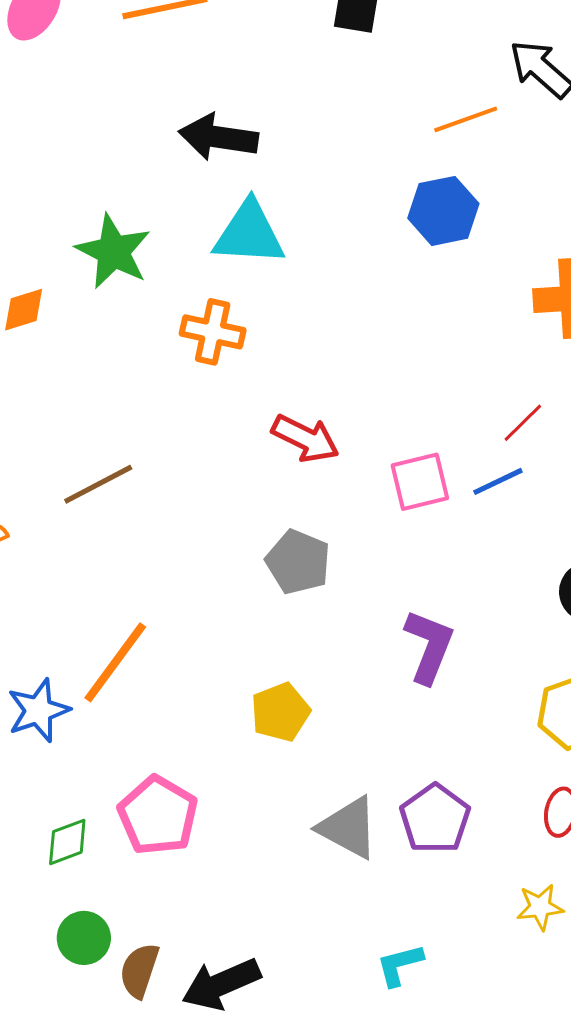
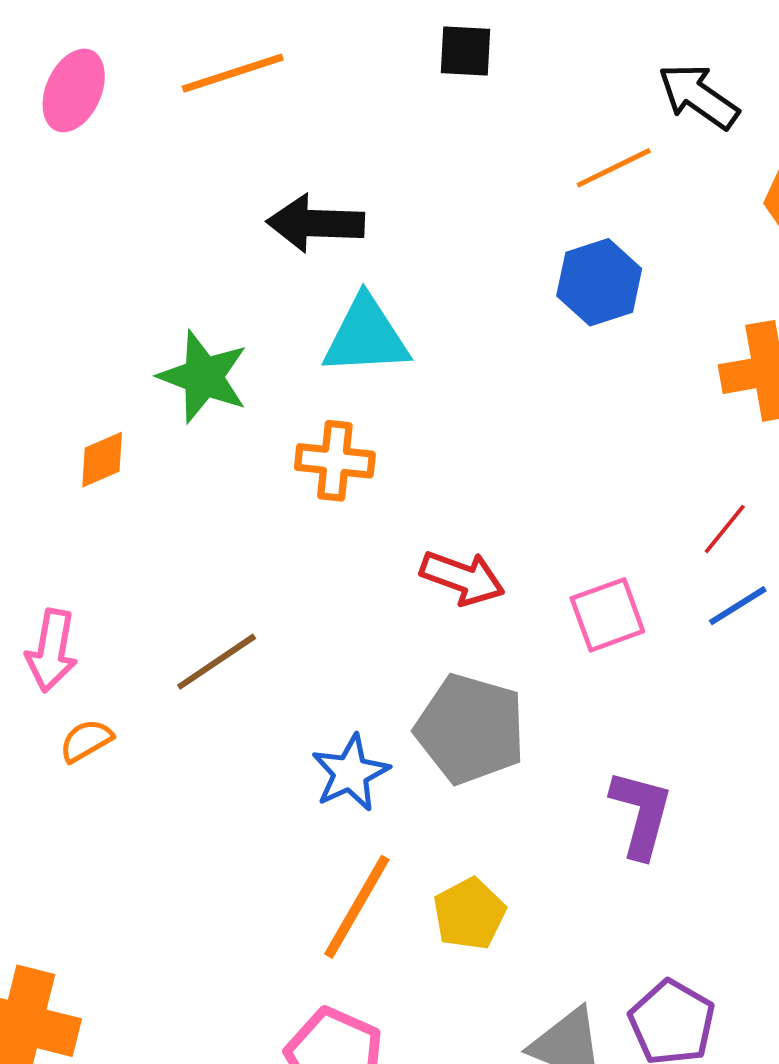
blue line: (498, 481) -> (738, 606), moved
gray pentagon: (298, 562) -> (470, 729), size x1.4
orange line: (115, 662) -> (357, 907), moved
blue star: (38, 710) -> (350, 773), moved

